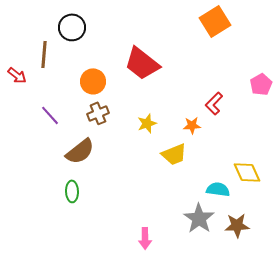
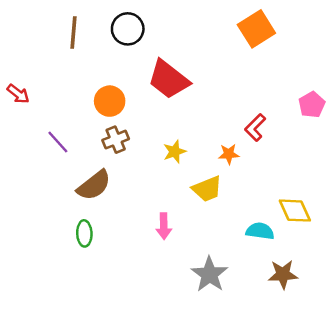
black circle: (72, 27) -> (128, 29), moved
brown line: (44, 54) -> (74, 32), moved
gray star: (199, 218) -> (209, 274), moved
pink arrow: (145, 238) -> (164, 226), moved

